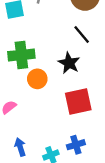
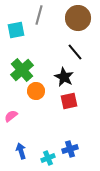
green cross: (21, 55) -> (22, 70), turned -35
red square: (78, 102) -> (69, 101), moved, size x0.7

